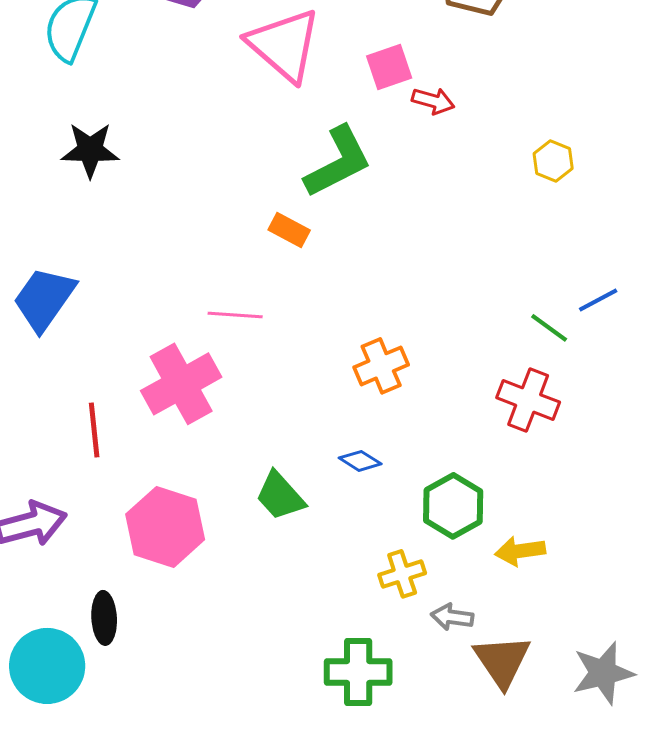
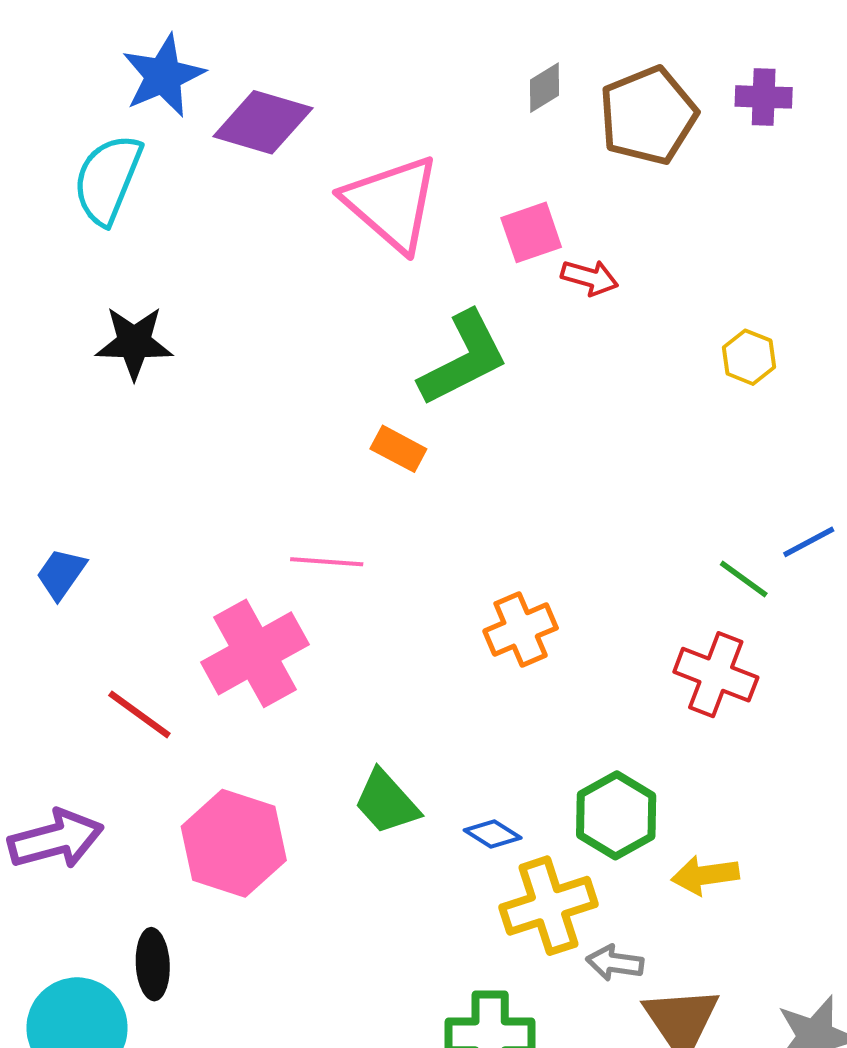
blue trapezoid: (44, 299) -> (61, 574), moved, size x0.6
red line: (94, 430) -> (139, 714), turned -48
blue diamond: (360, 461) -> (493, 834), moved
yellow cross: (402, 574) -> (548, 906), size x1.5

